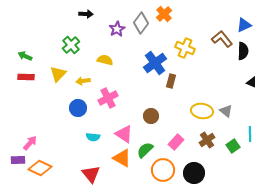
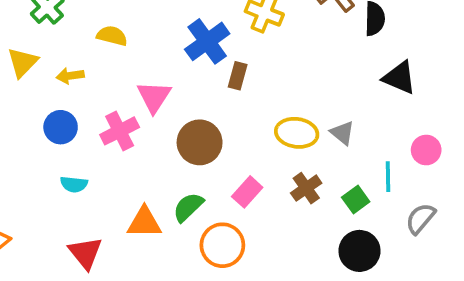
pink cross: (108, 98) -> (120, 131), moved
brown circle: (151, 116) -> (200, 142), size x1.5
pink triangle: (124, 134) -> (154, 97), moved, turned 30
cyan semicircle: (93, 137) -> (74, 184), moved
orange triangle: (122, 158) -> (144, 222), turned -30
black circle: (194, 173) -> (359, 251), moved

